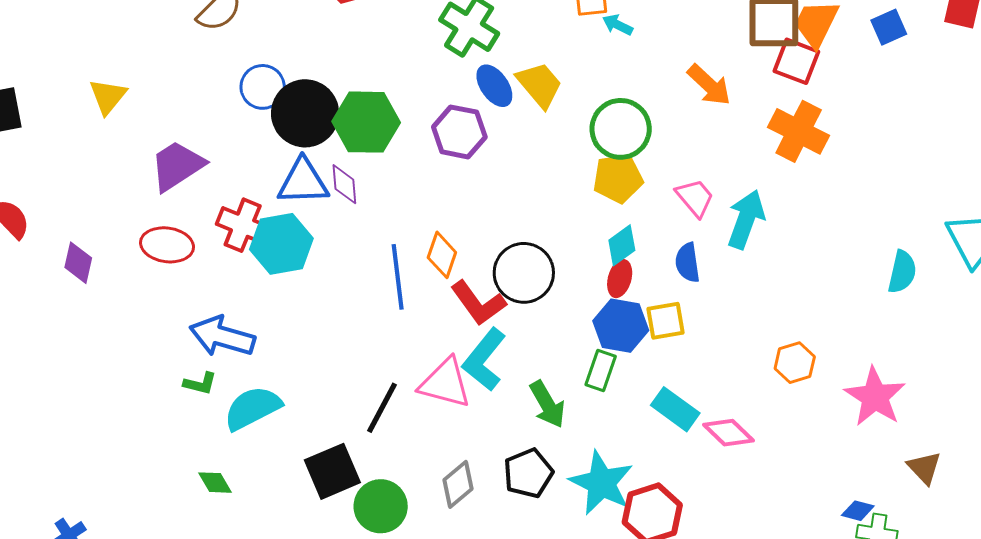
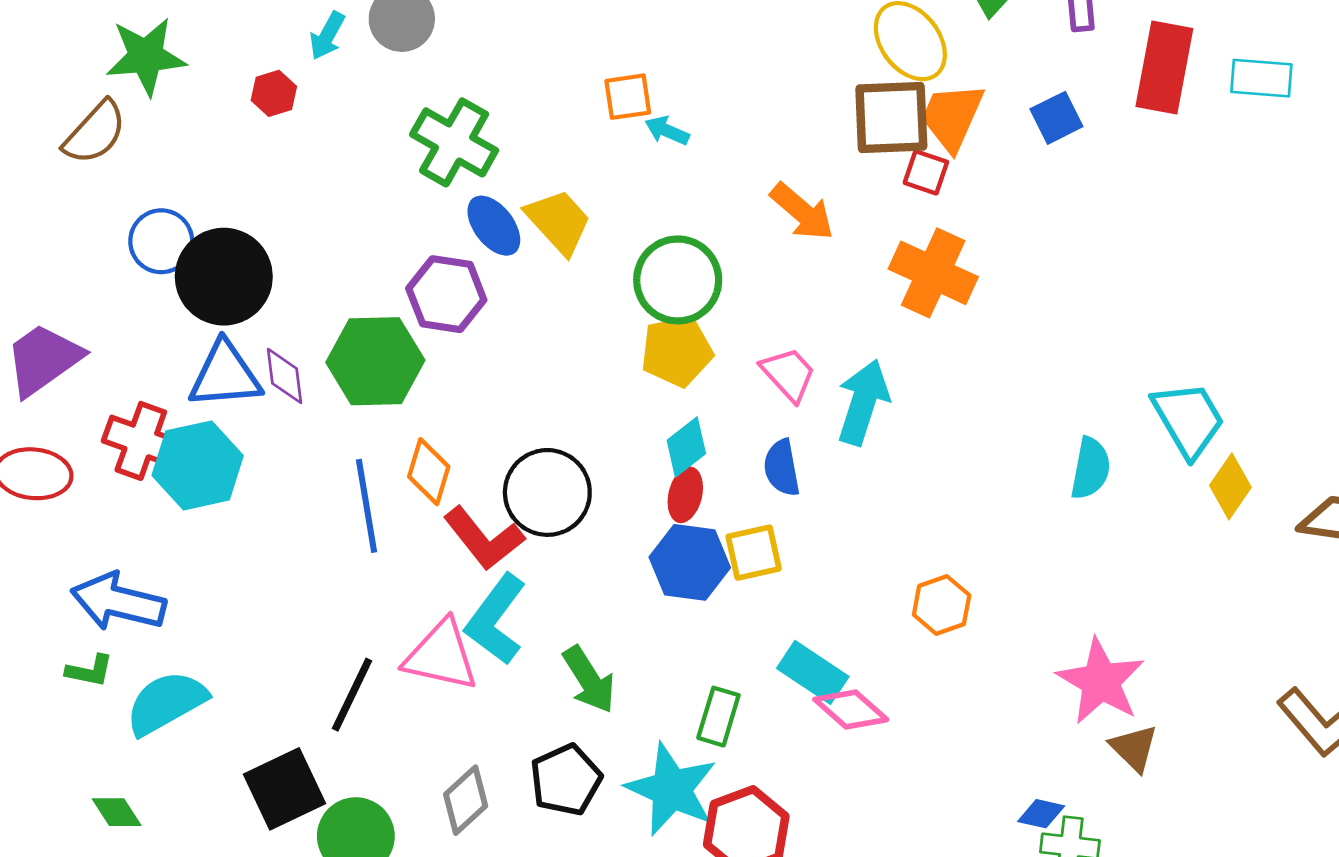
red square: (796, 61) -> (926, 172), size x0.7
green hexagon: (366, 122) -> (375, 361), moved
green rectangle: (601, 371) -> (718, 717), moved
pink star: (875, 397) -> (1101, 681), moved
cyan rectangle: (675, 409) -> (813, 672), moved

